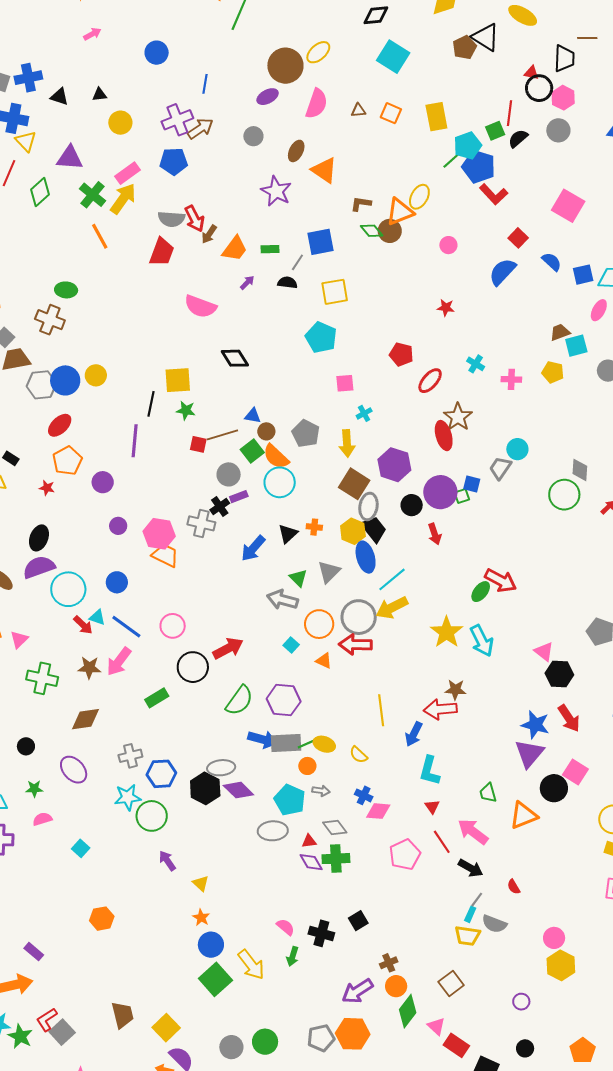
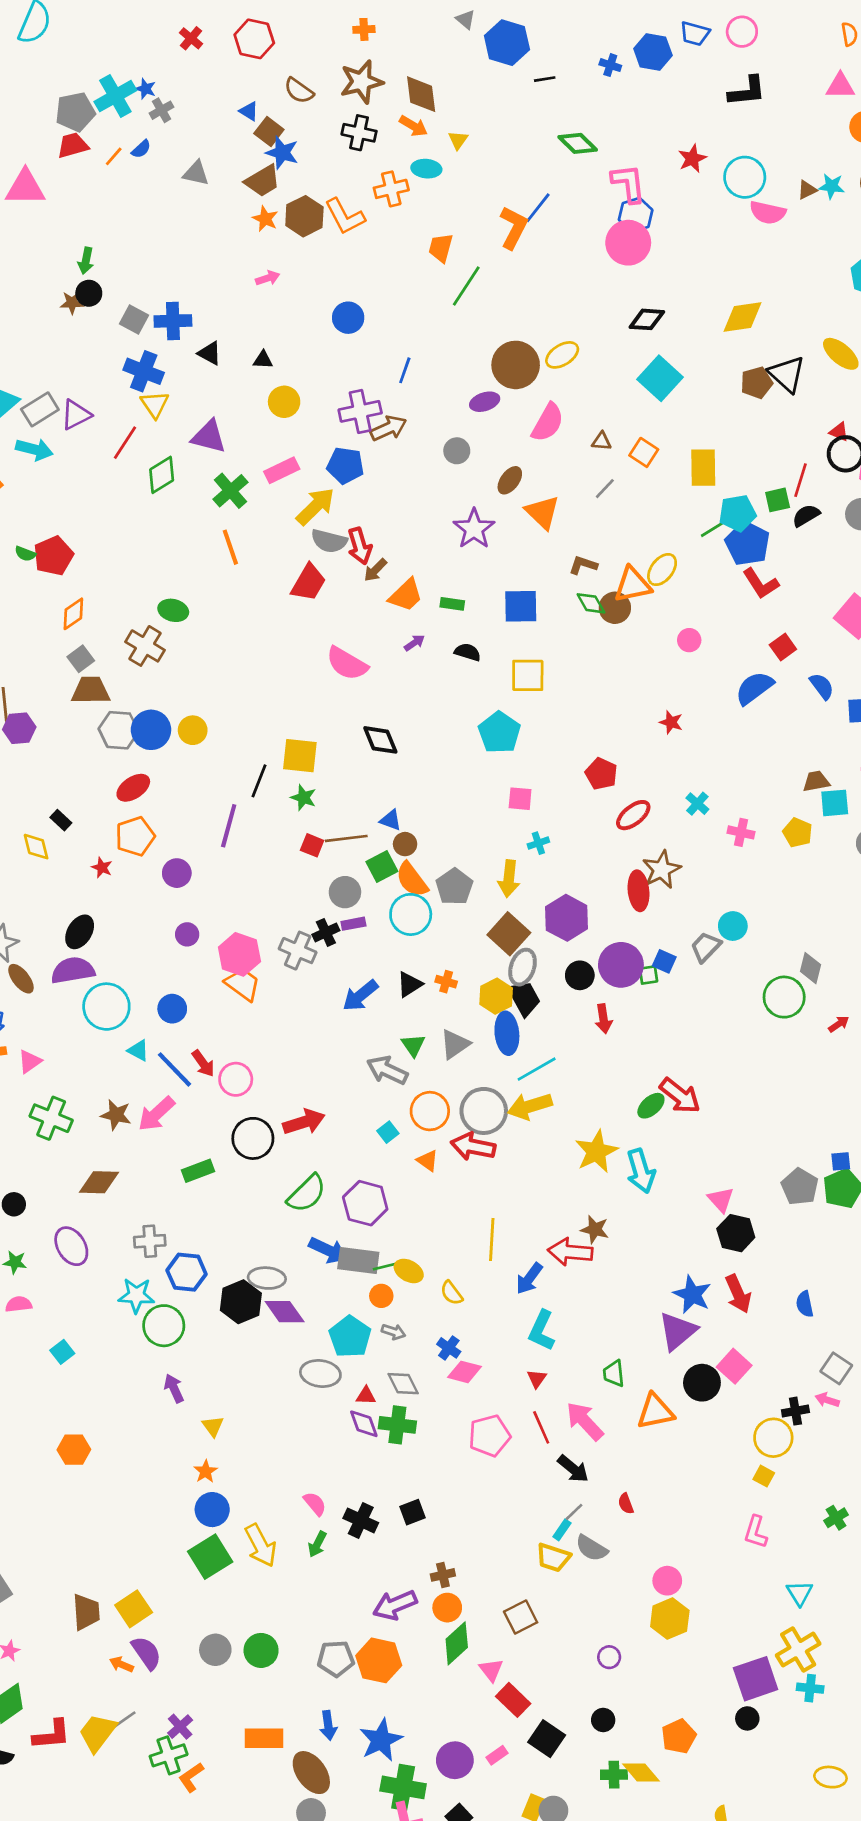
yellow arrow: (123, 199) -> (315, 506), moved
gray line: (297, 262) -> (605, 489), moved
gray pentagon: (306, 433) -> (454, 887), moved
red arrow: (83, 625) -> (203, 1063), moved
brown trapezoid: (123, 1015) -> (86, 1612), moved

